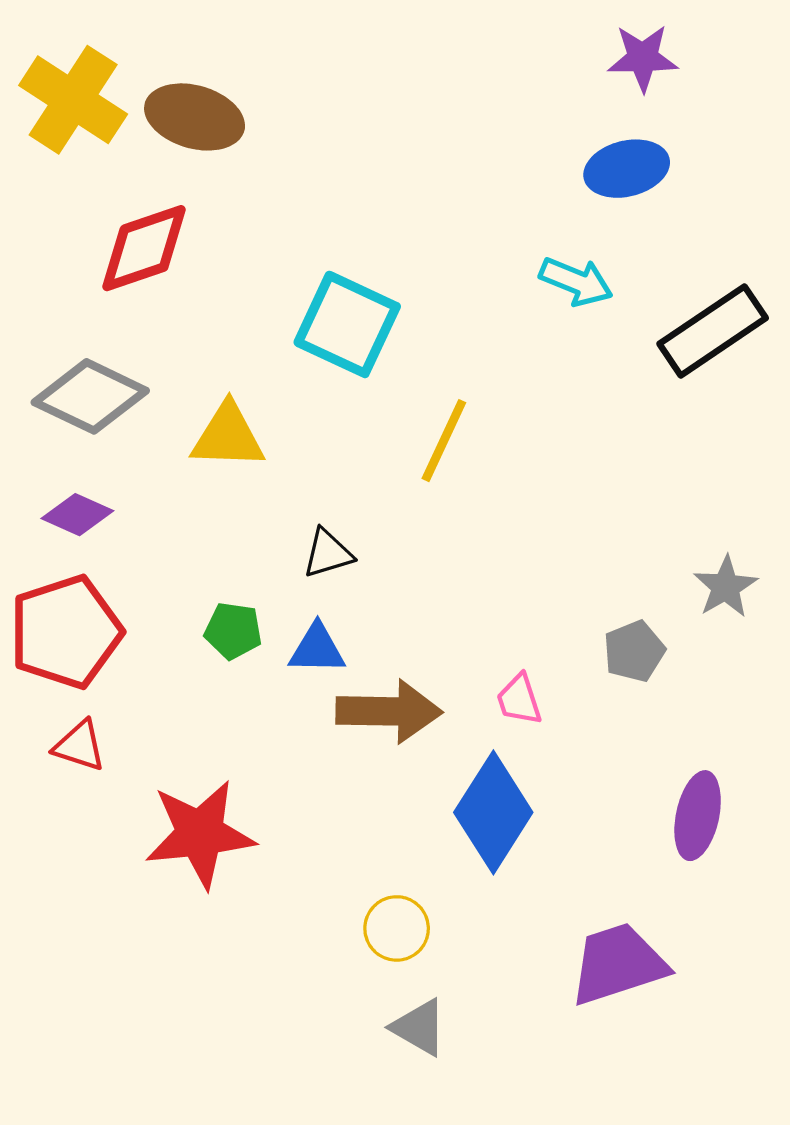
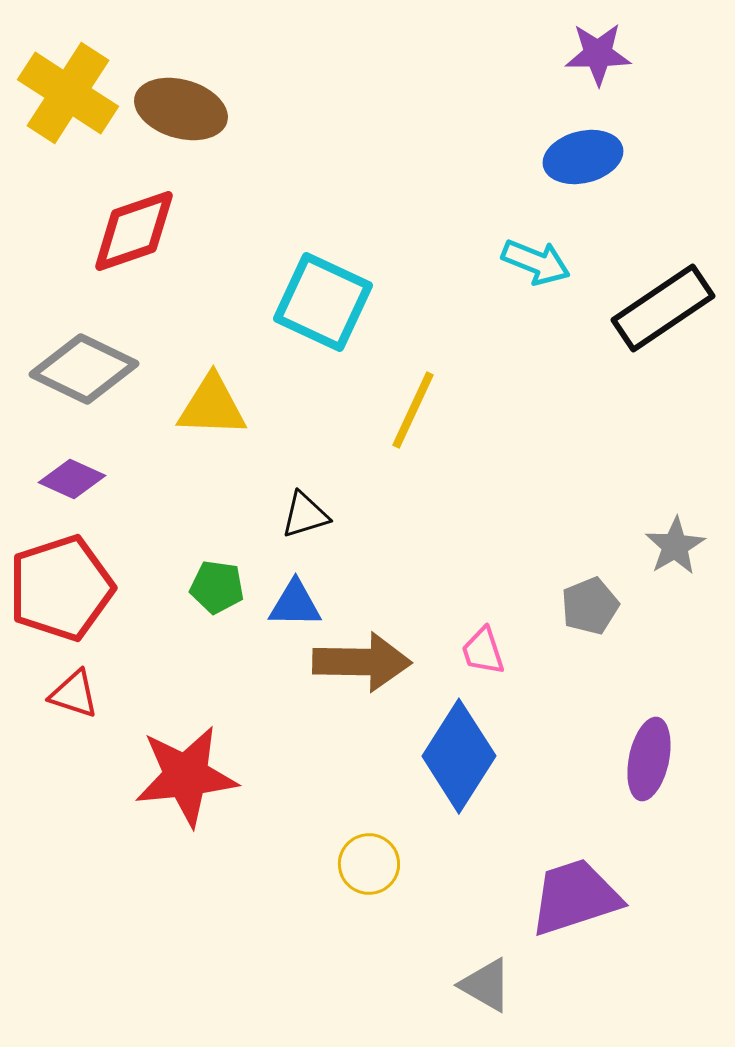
gray triangle: (419, 1027) -> (486, 985), moved

